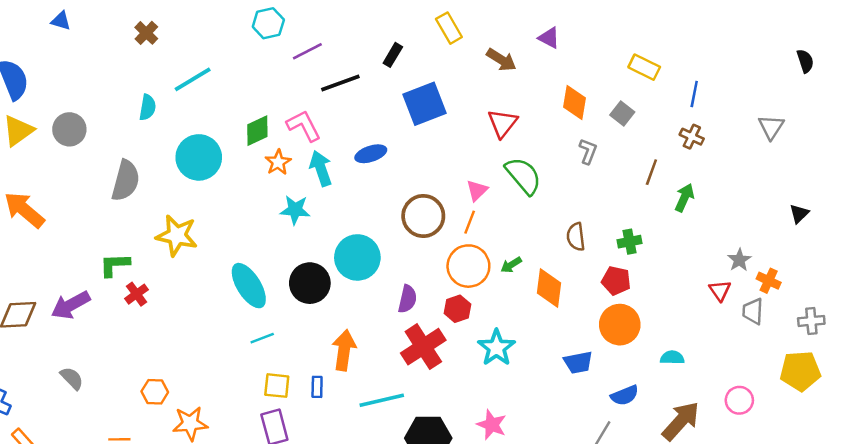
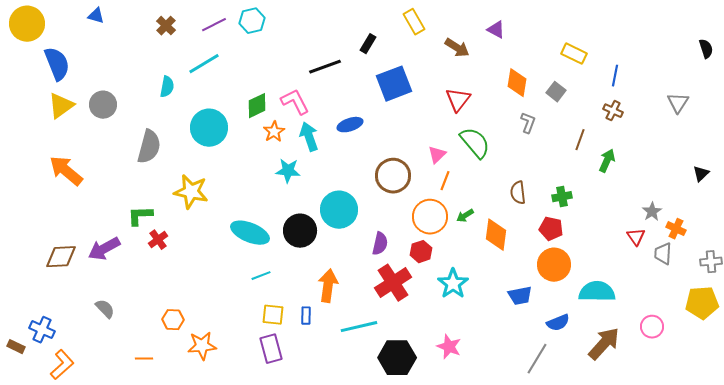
cyan hexagon: (268, 23) -> (252, 21), moved
purple line: (307, 51) -> (214, 25), moved
orange line: (470, 222) -> (445, 181), moved
cyan ellipse: (249, 286) -> (250, 233), turned -36
cyan semicircle: (672, 358) -> (597, 292), size x1.8

